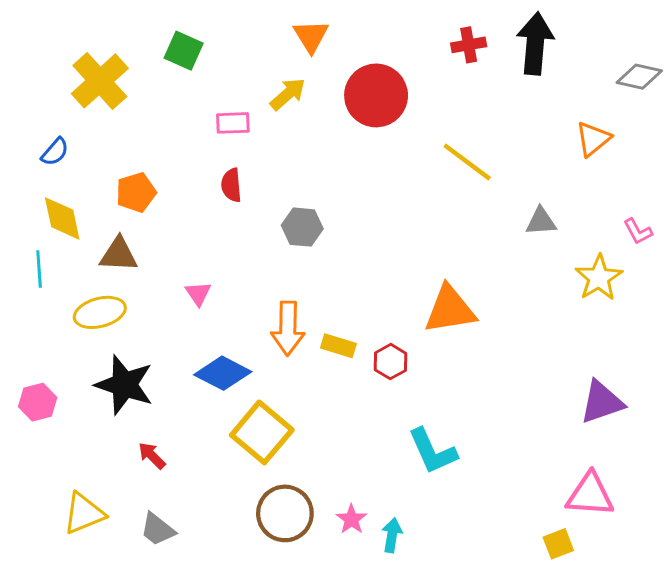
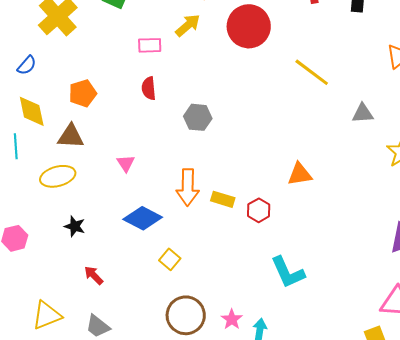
orange triangle: (450, 310) -> (300, 174), size x0.7
black star: (124, 385) -> (75, 226), size x0.5
yellow square: (262, 432) -> (170, 259), size x0.5

